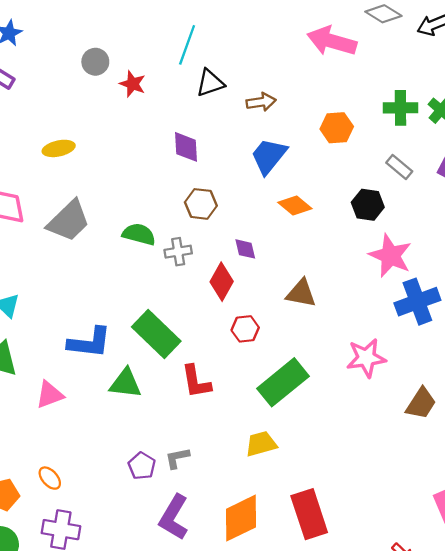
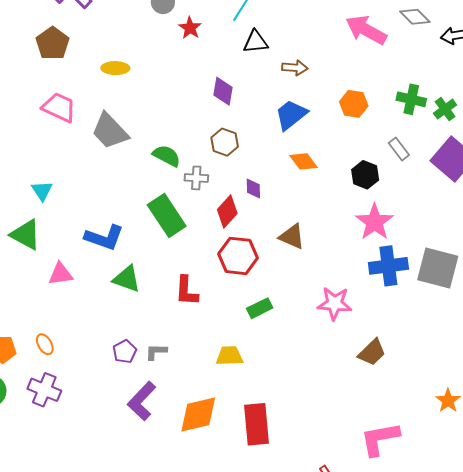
gray trapezoid: (69, 221) -> (110, 131), turned 78
red hexagon: (245, 329) -> (238, 256), size x1.6
green rectangle: (156, 334) -> (167, 216), moved
green rectangle: (283, 382) -> (260, 308), size x0.6

